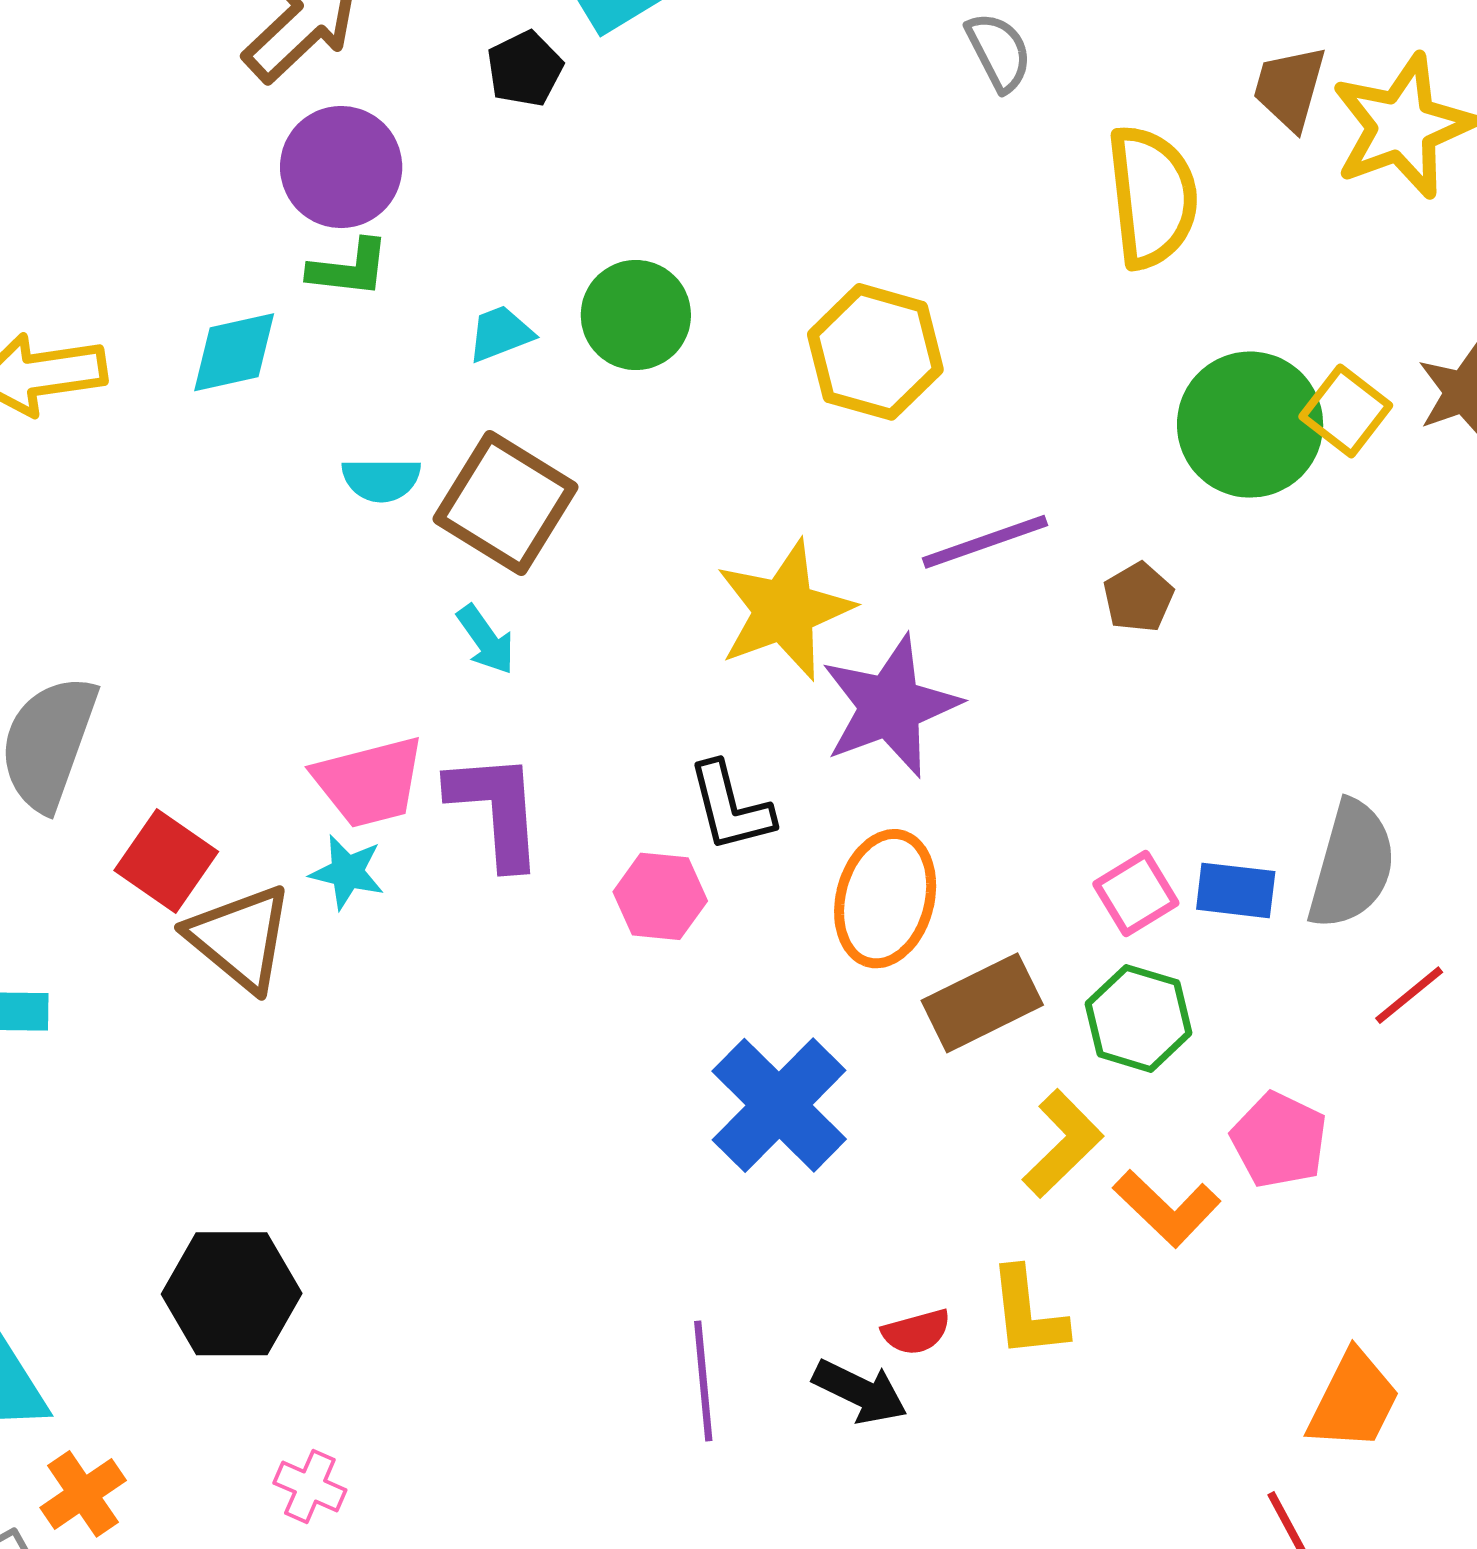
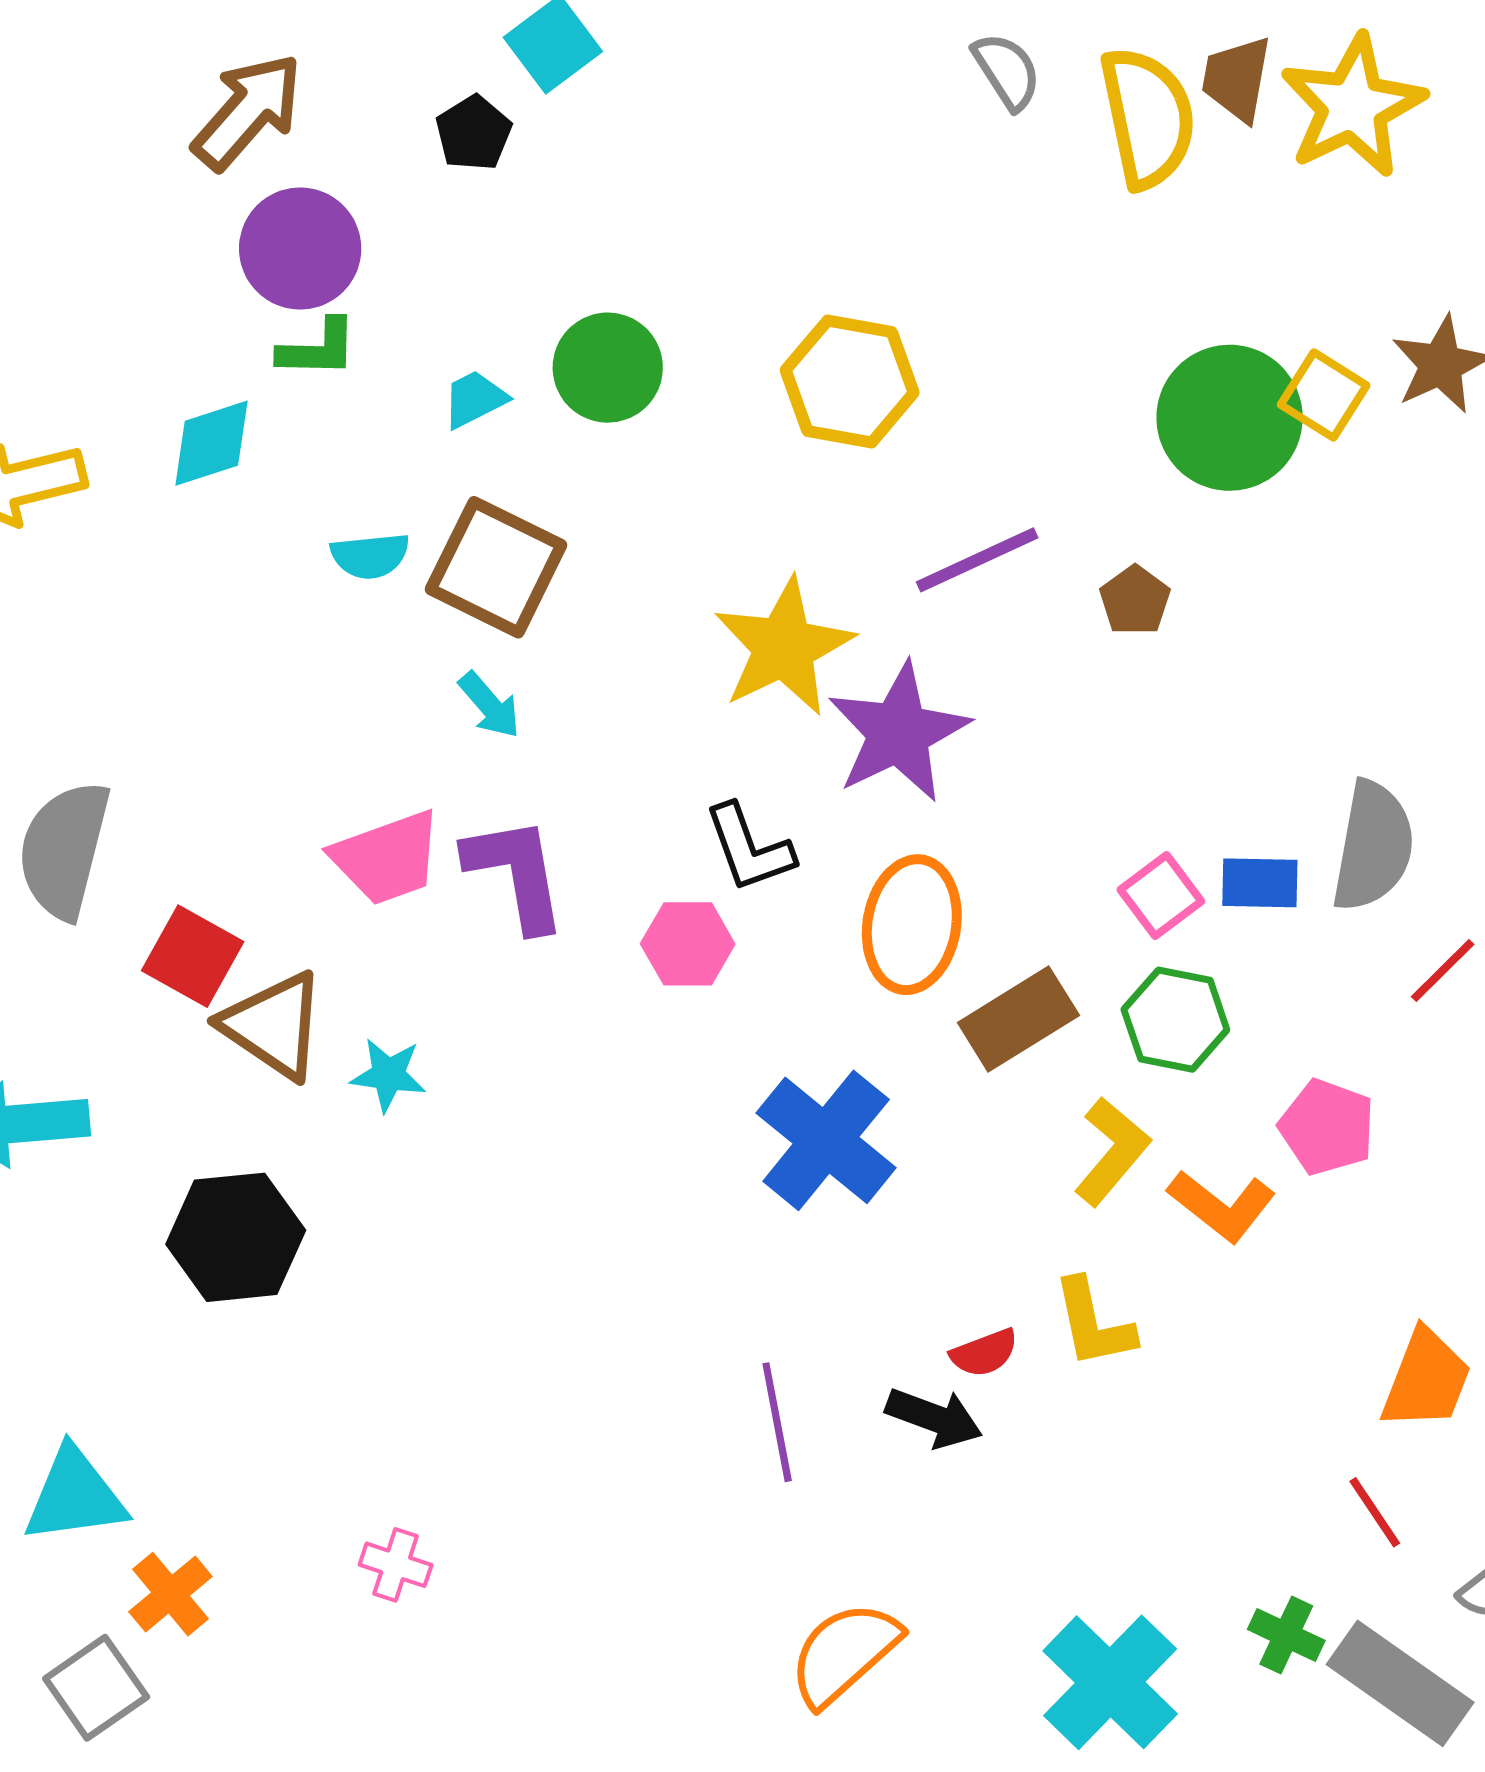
gray semicircle: (999, 52) -> (1007, 71), moved
yellow semicircle: (1152, 197) -> (1148, 117), moved
cyan star: (347, 872) -> (388, 1075), moved
black hexagon: (232, 1294) -> (236, 1237), moved

